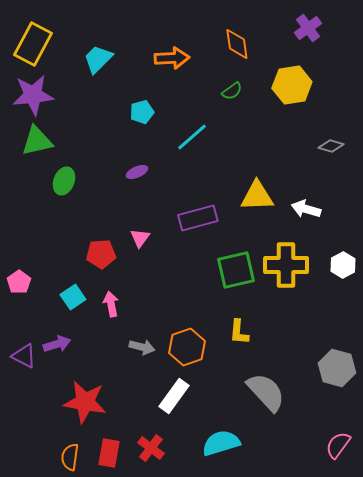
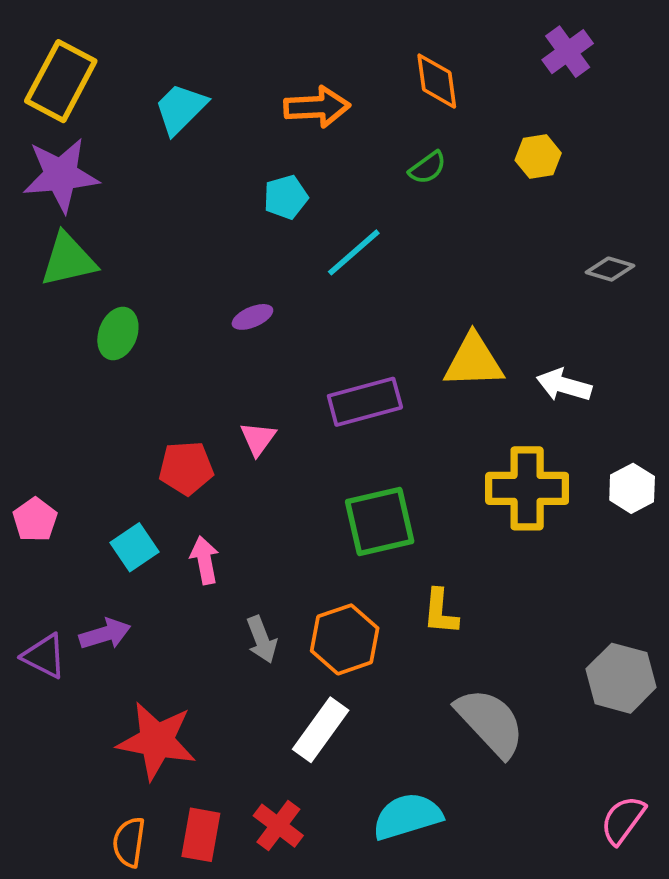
yellow hexagon: (292, 85) -> (538, 157), size x0.6
cyan pentagon: (142, 112) -> (286, 197), moved
green square: (236, 270) -> (380, 522), moved
gray arrow: (142, 347) -> (262, 639), turned 55

